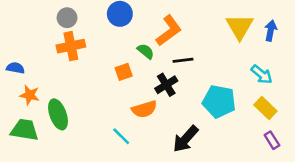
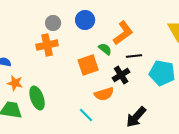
gray circle: (67, 18) -> (53, 23), moved
orange square: (124, 72) -> (88, 65), size x1.5
cyan pentagon: (219, 101) -> (162, 73), moved

